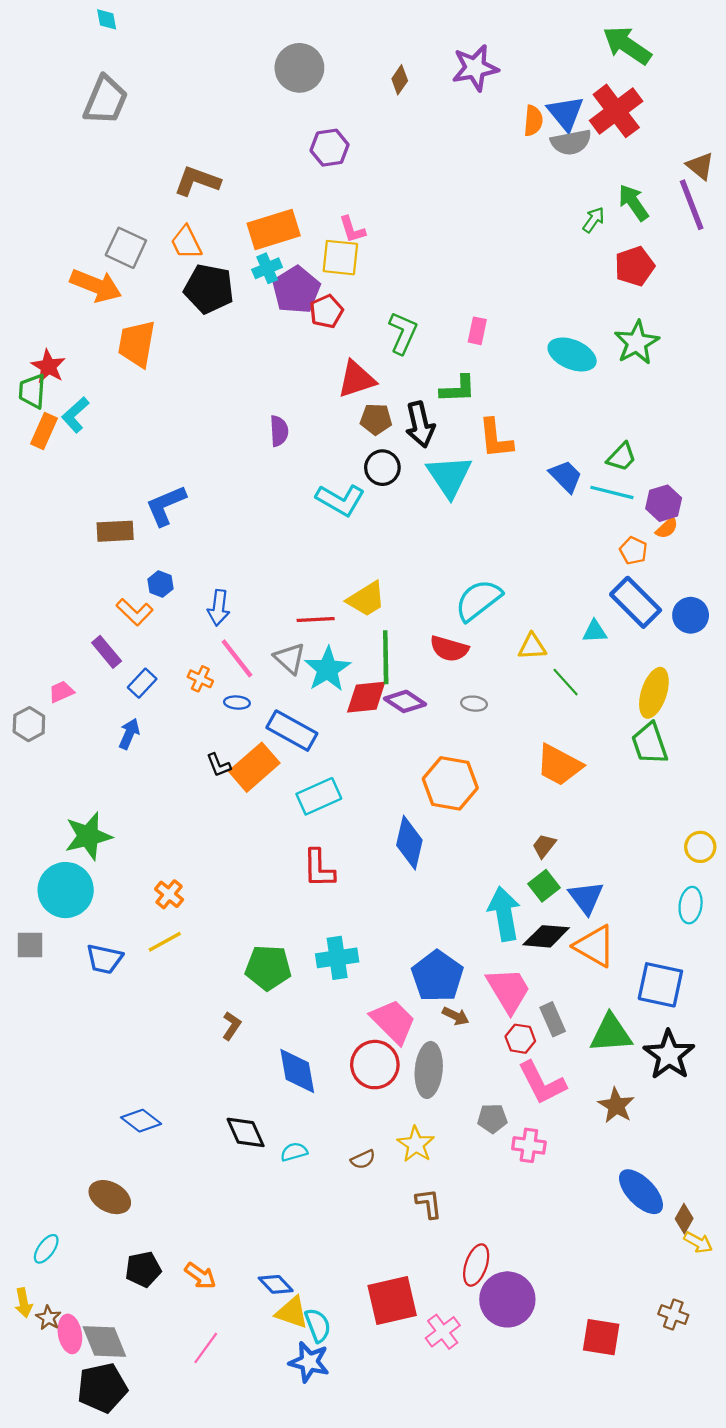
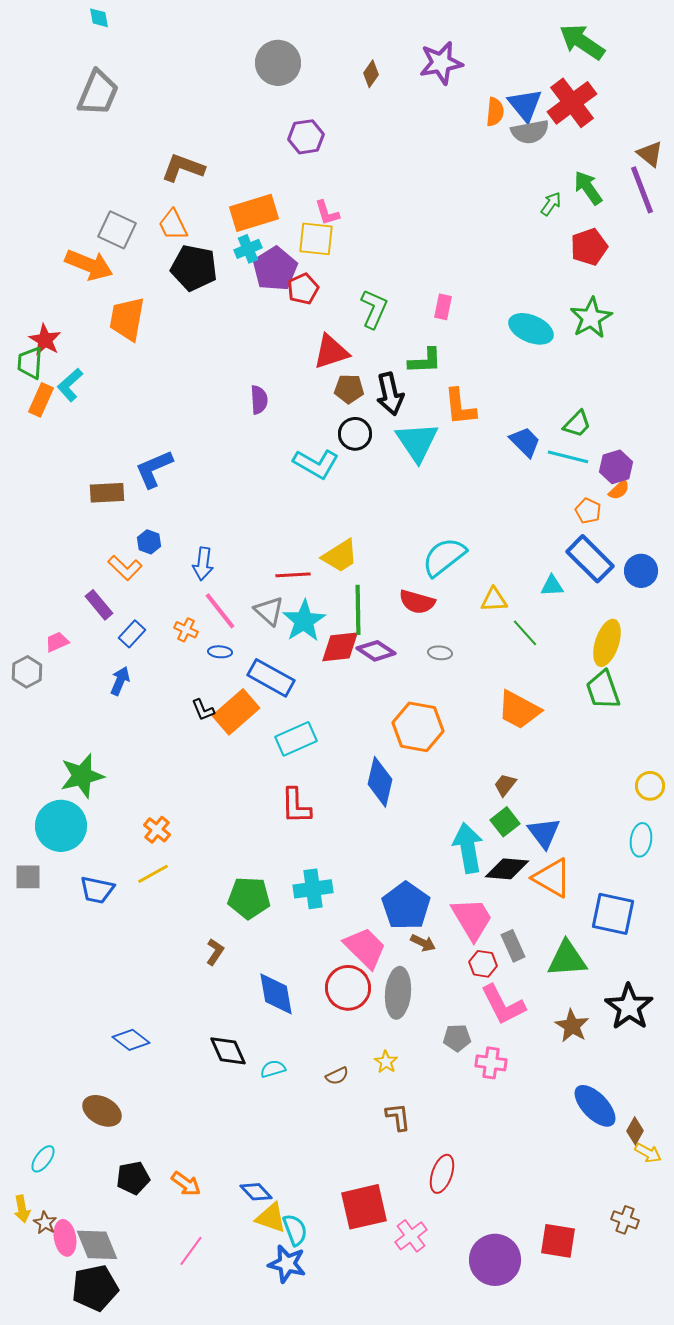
black star: (669, 1055) -> (629, 1007), moved
yellow star: (416, 1144) -> (386, 1062), size x0.7
purple circle: (507, 1299) -> (495, 1260), moved

